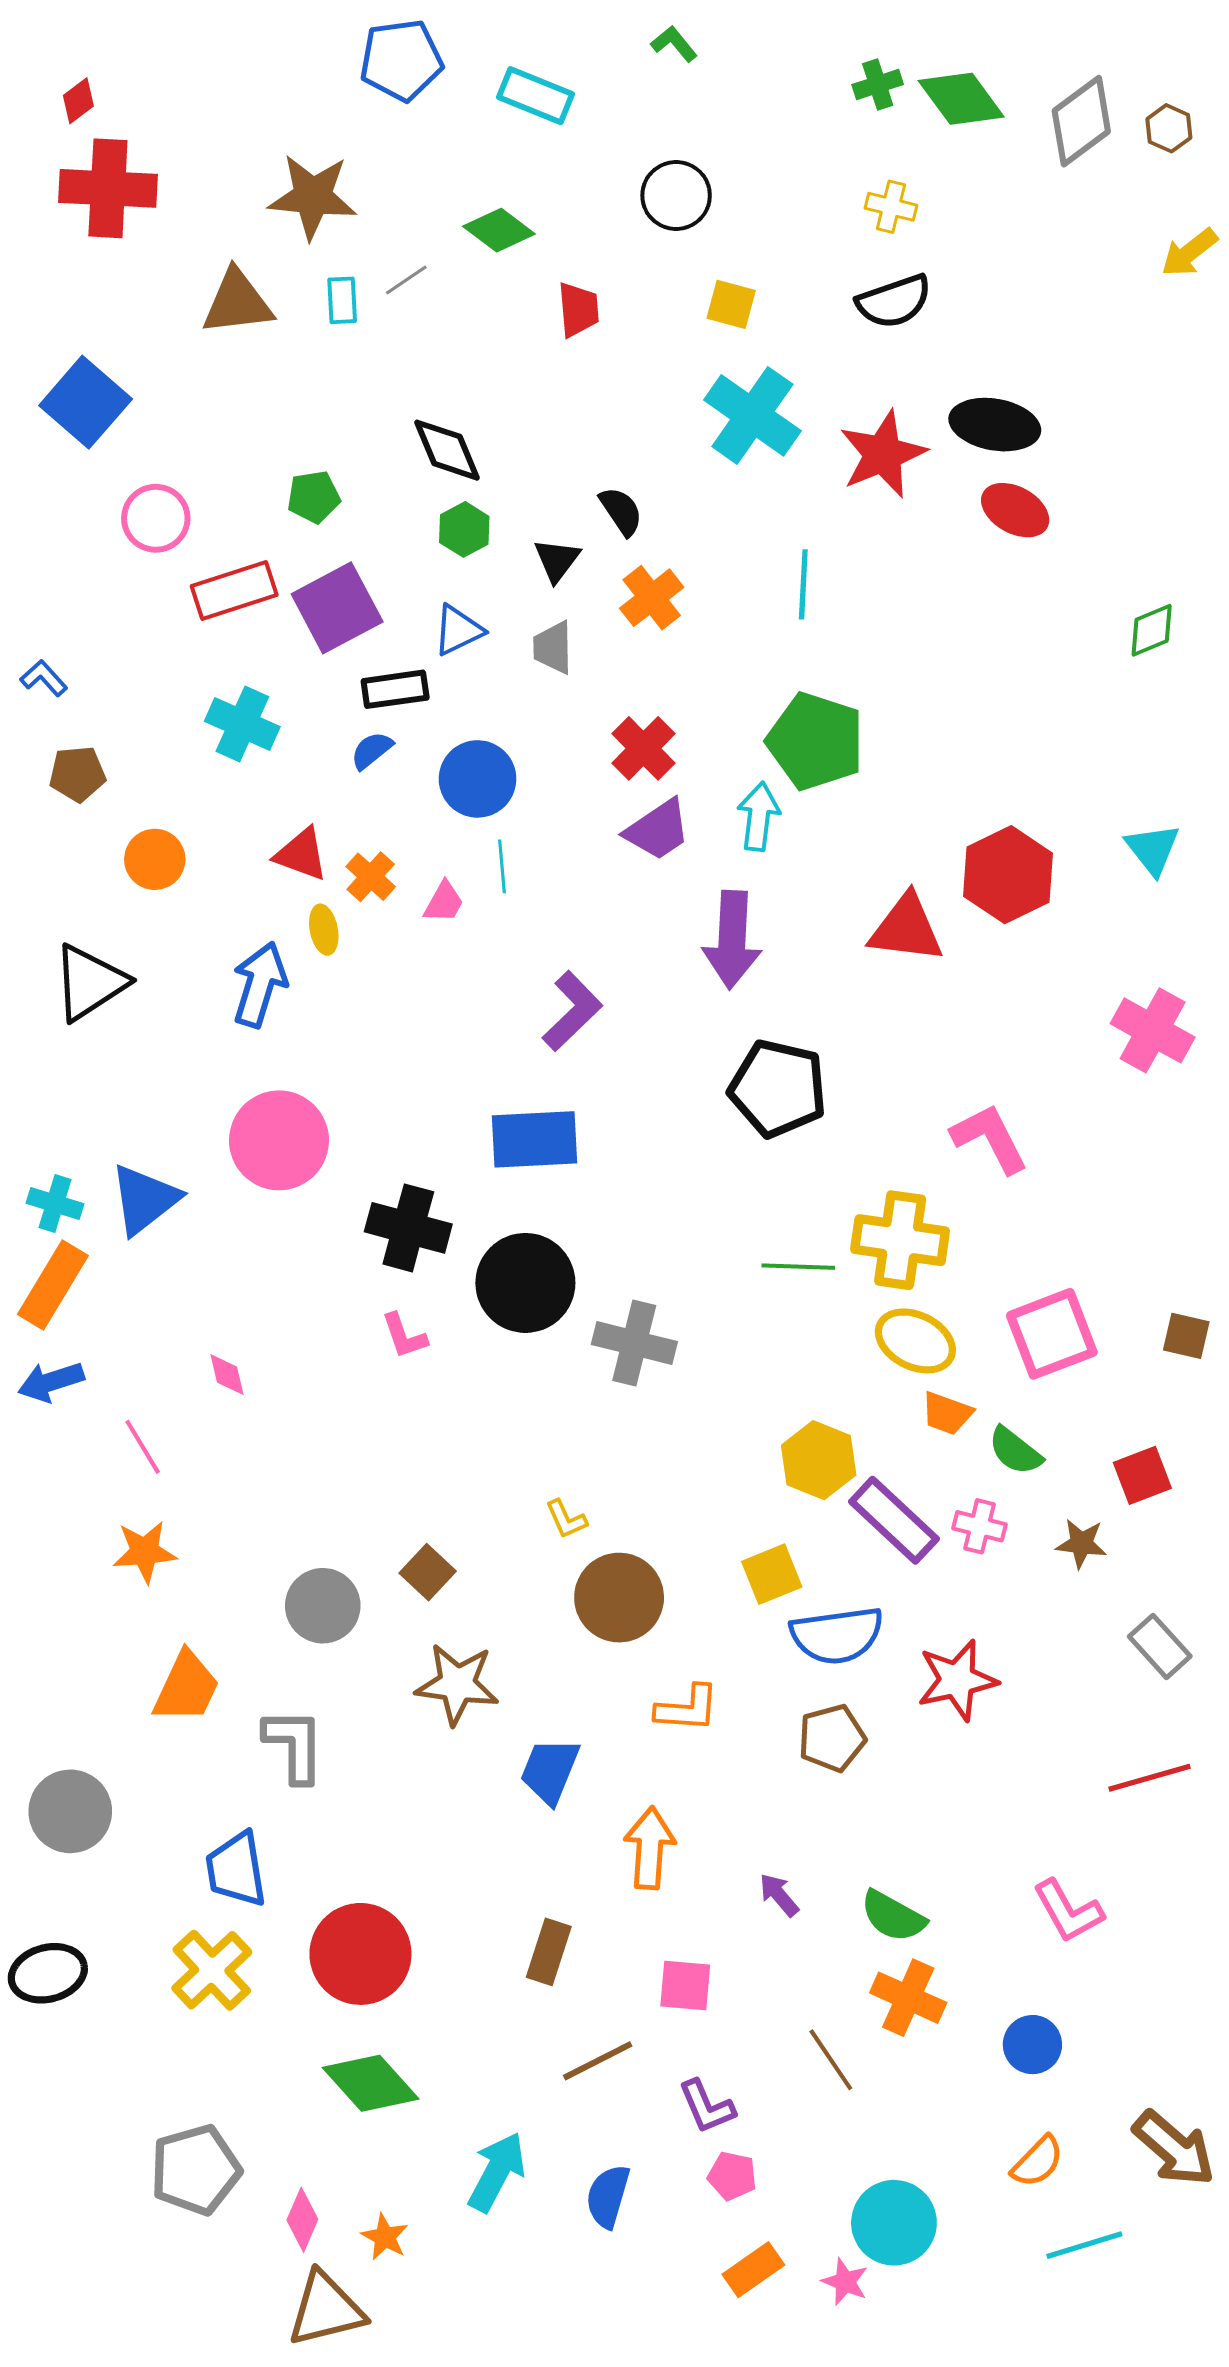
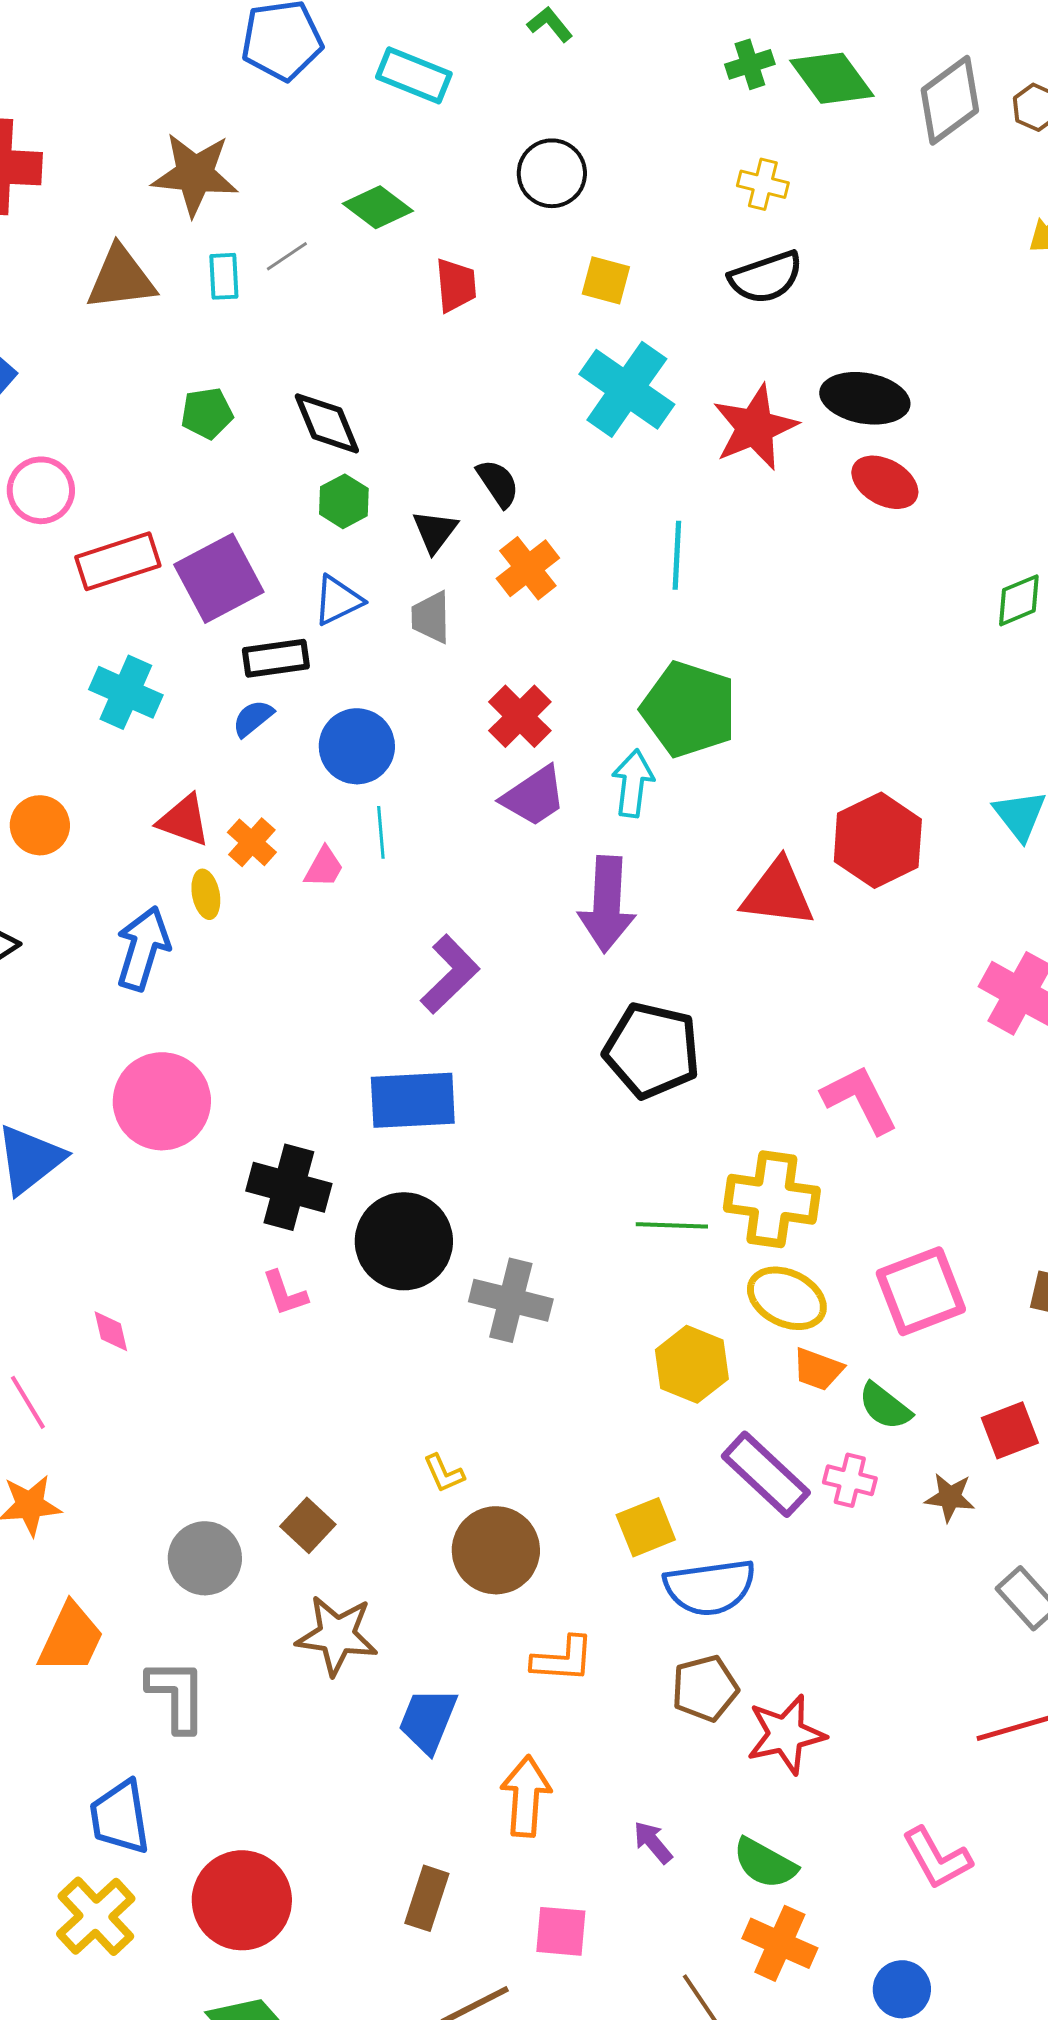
green pentagon: (314, 497) -> (207, 413), moved
yellow hexagon: (819, 1460) -> (692, 1364), moved
red star: (957, 1680) -> (786, 1734), moved

